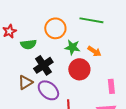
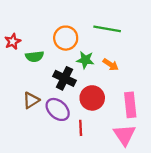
black cross: (43, 65) -> (65, 78), moved, turned -30
red circle: (79, 69) -> (92, 98), moved
pink rectangle: (111, 86) -> (130, 105), size x1.5

